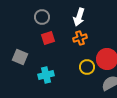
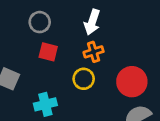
red square: (48, 38) -> (48, 52), turned 32
yellow circle: (87, 67) -> (84, 79), moved

